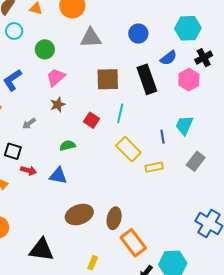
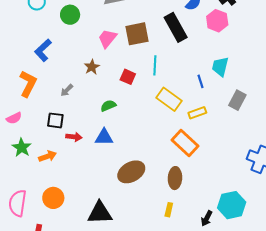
pink trapezoid: (56, 77) -> (107, 38), moved
brown ellipse: (114, 218) -> (175, 178), moved
orange rectangle: (133, 243) -> (185, 143), moved
yellow rectangle: (93, 263) -> (169, 210), moved

